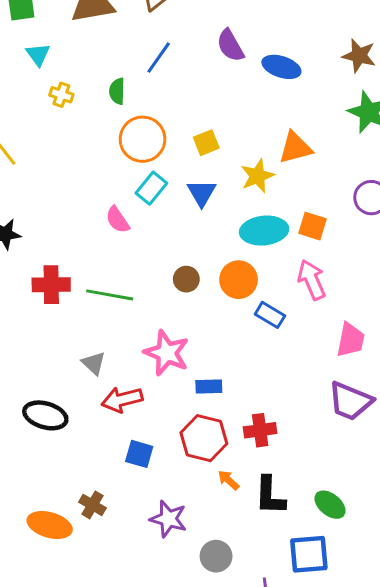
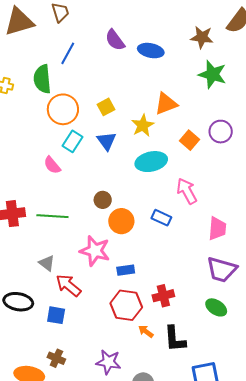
green semicircle: (117, 91) -> (42, 79), size x1.6
orange square: (312, 226) -> (190, 140), moved, turned 30
orange circle: (239, 280) -> (121, 221), moved
red arrow: (122, 400) -> (68, 285), turned 60
blue square: (139, 454) -> (56, 315), moved
green ellipse: (330, 505) -> (216, 307), moved

